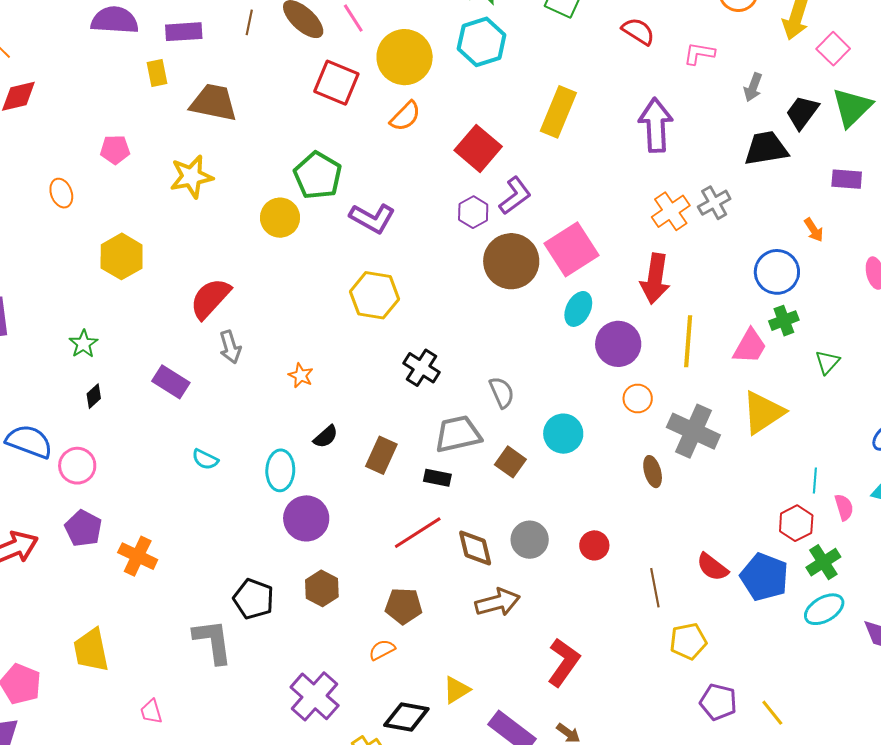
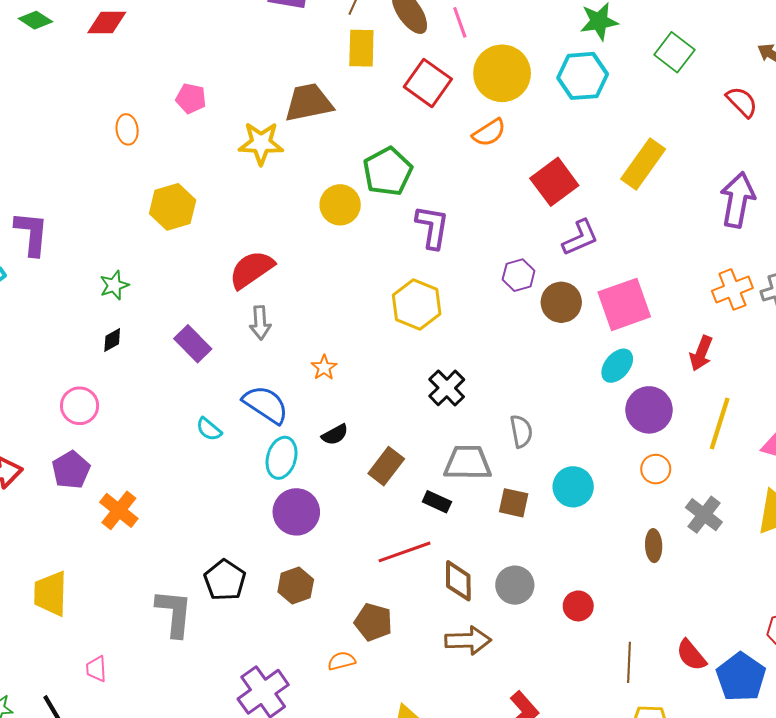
yellow rectangle: (157, 73) -> (361, 48), moved, size x1.4
brown trapezoid: (214, 103) -> (309, 103), moved, turned -36
purple hexagon: (473, 212) -> (519, 275), moved
purple L-shape: (372, 218) -> (432, 227), turned -123
brown circle: (511, 261) -> (561, 302), size x0.7
red arrow: (655, 279) -> (701, 353), size x0.7
gray cross: (693, 431) -> (704, 515), size x0.7
blue semicircle: (29, 441) -> (266, 405), moved
brown square: (510, 462) -> (514, 503), turned -36

